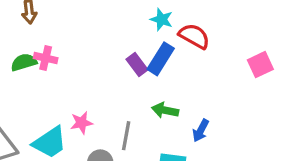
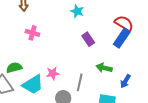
cyan star: (162, 19) -> (77, 11), moved
blue rectangle: (161, 59) -> (122, 38), moved
green semicircle: (24, 62) -> (14, 68), moved

